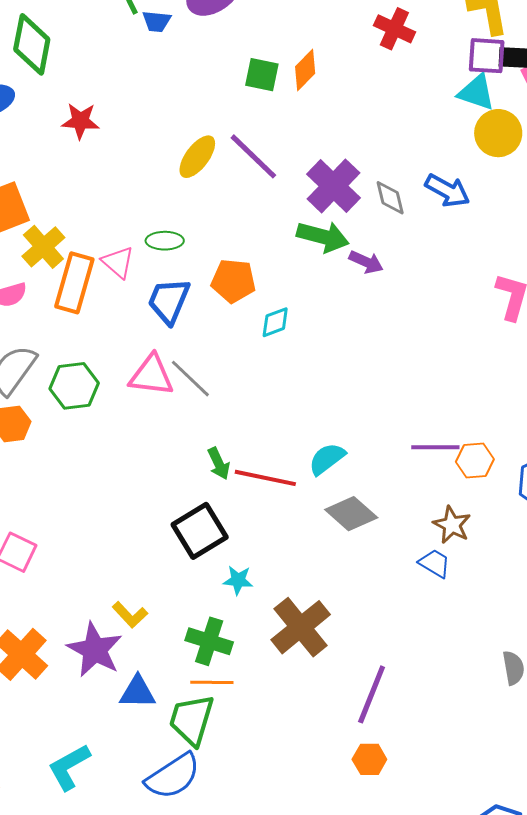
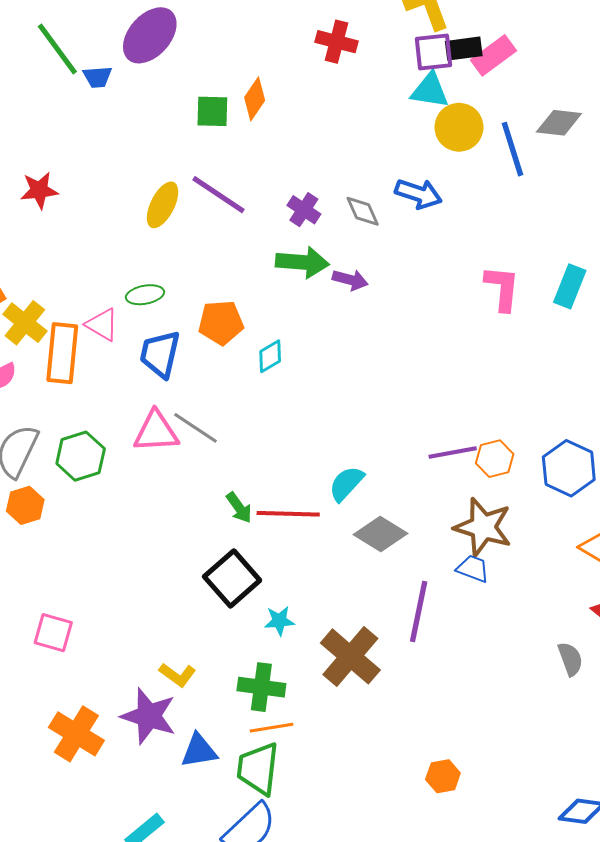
purple cross: (333, 186) -> (304, 210), size x0.6
brown star: (452, 525) -> (483, 527), size x1.5
purple line: (372, 694) -> (419, 612), moved

